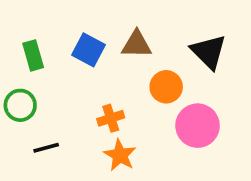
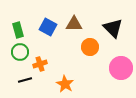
green circle: (20, 105) -> (20, 52), moved
orange cross: (111, 118) -> (40, 64), moved
pink circle: (198, 126) -> (121, 68), moved

